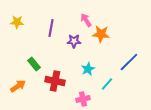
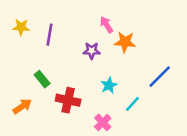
purple line: (51, 28) -> (50, 35), moved
pink cross: (83, 99) -> (103, 122), turned -32

